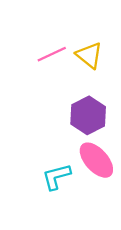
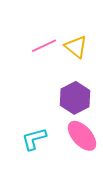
cyan L-shape: (56, 177) -> (34, 139), moved

